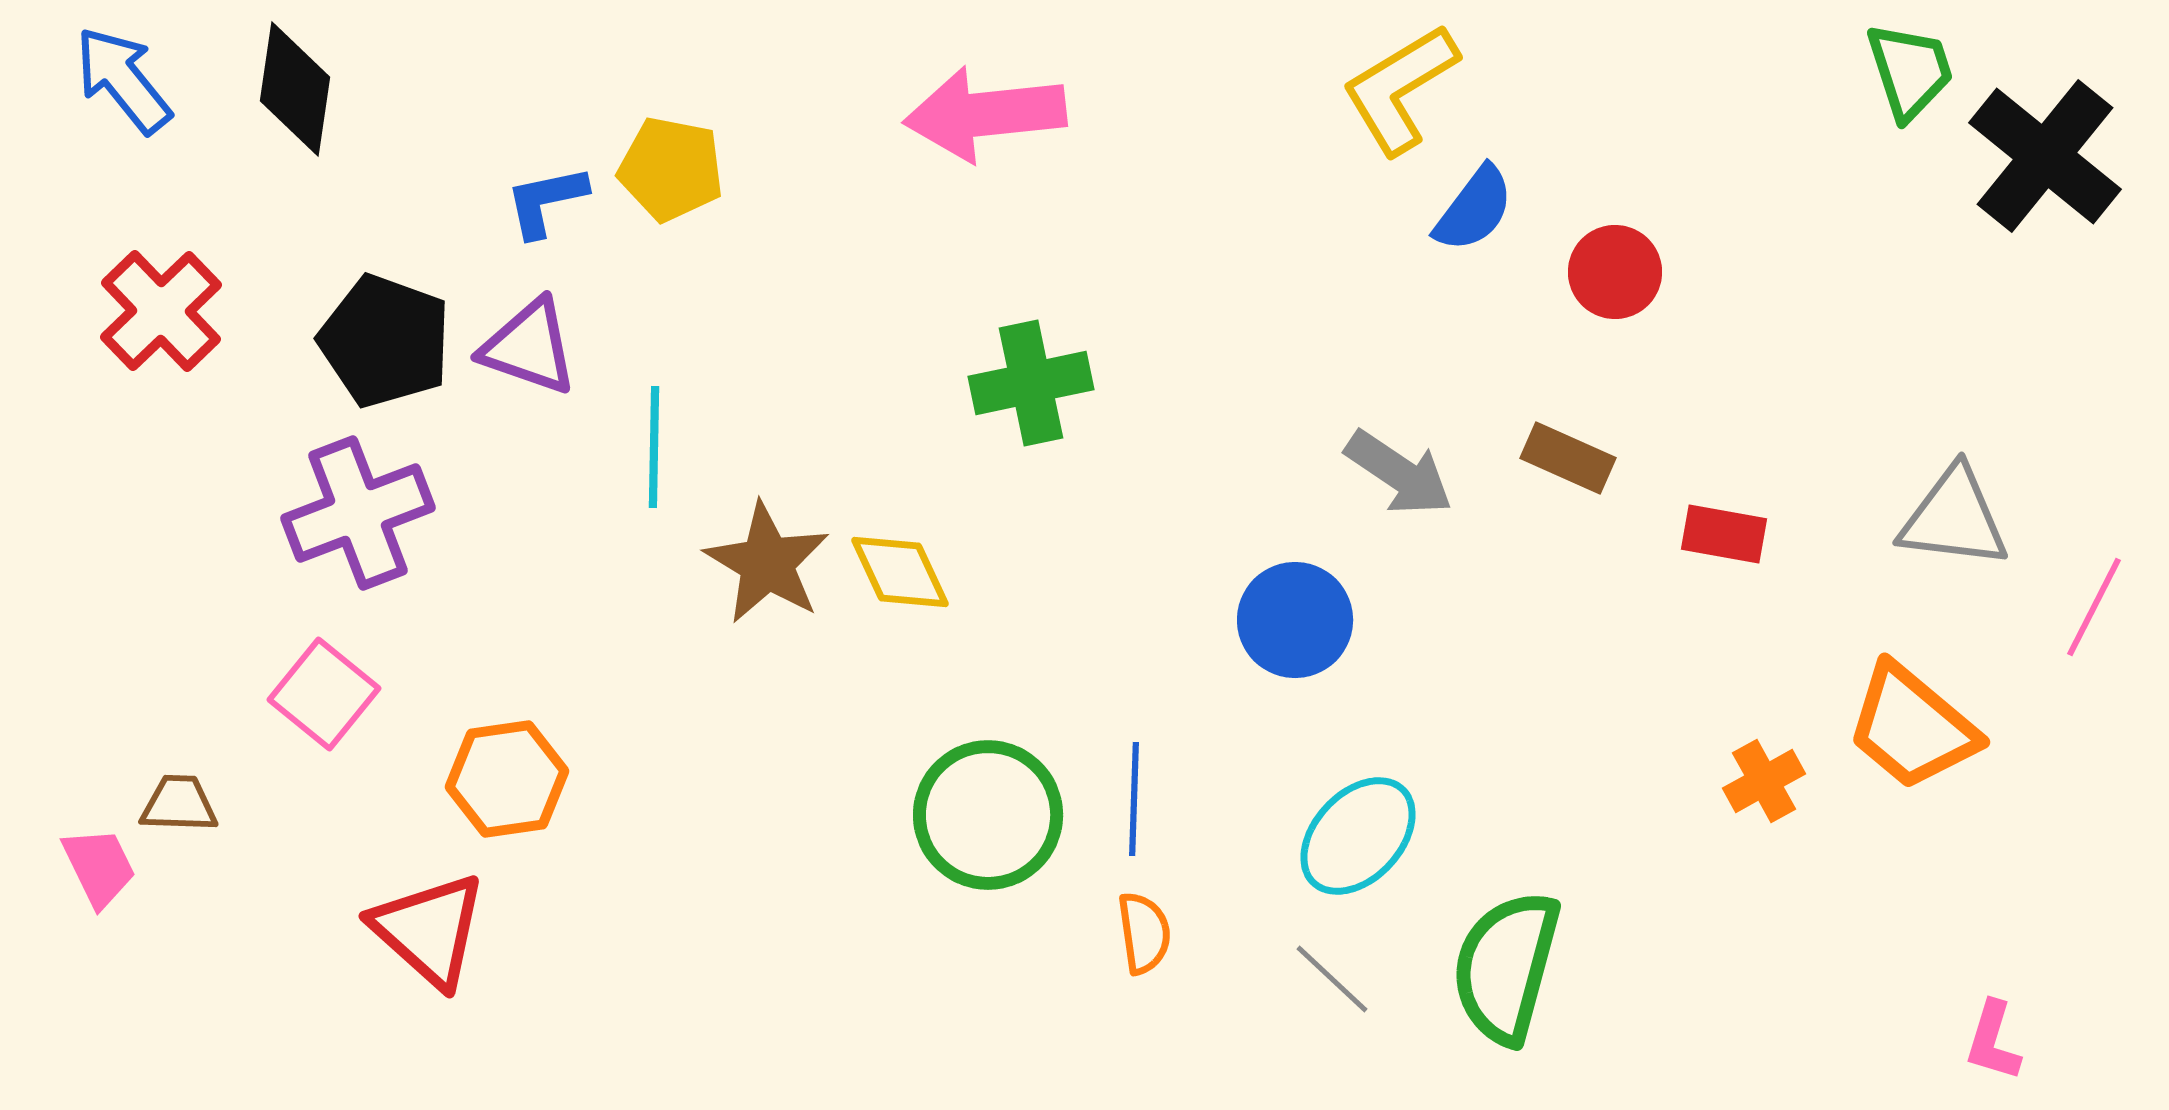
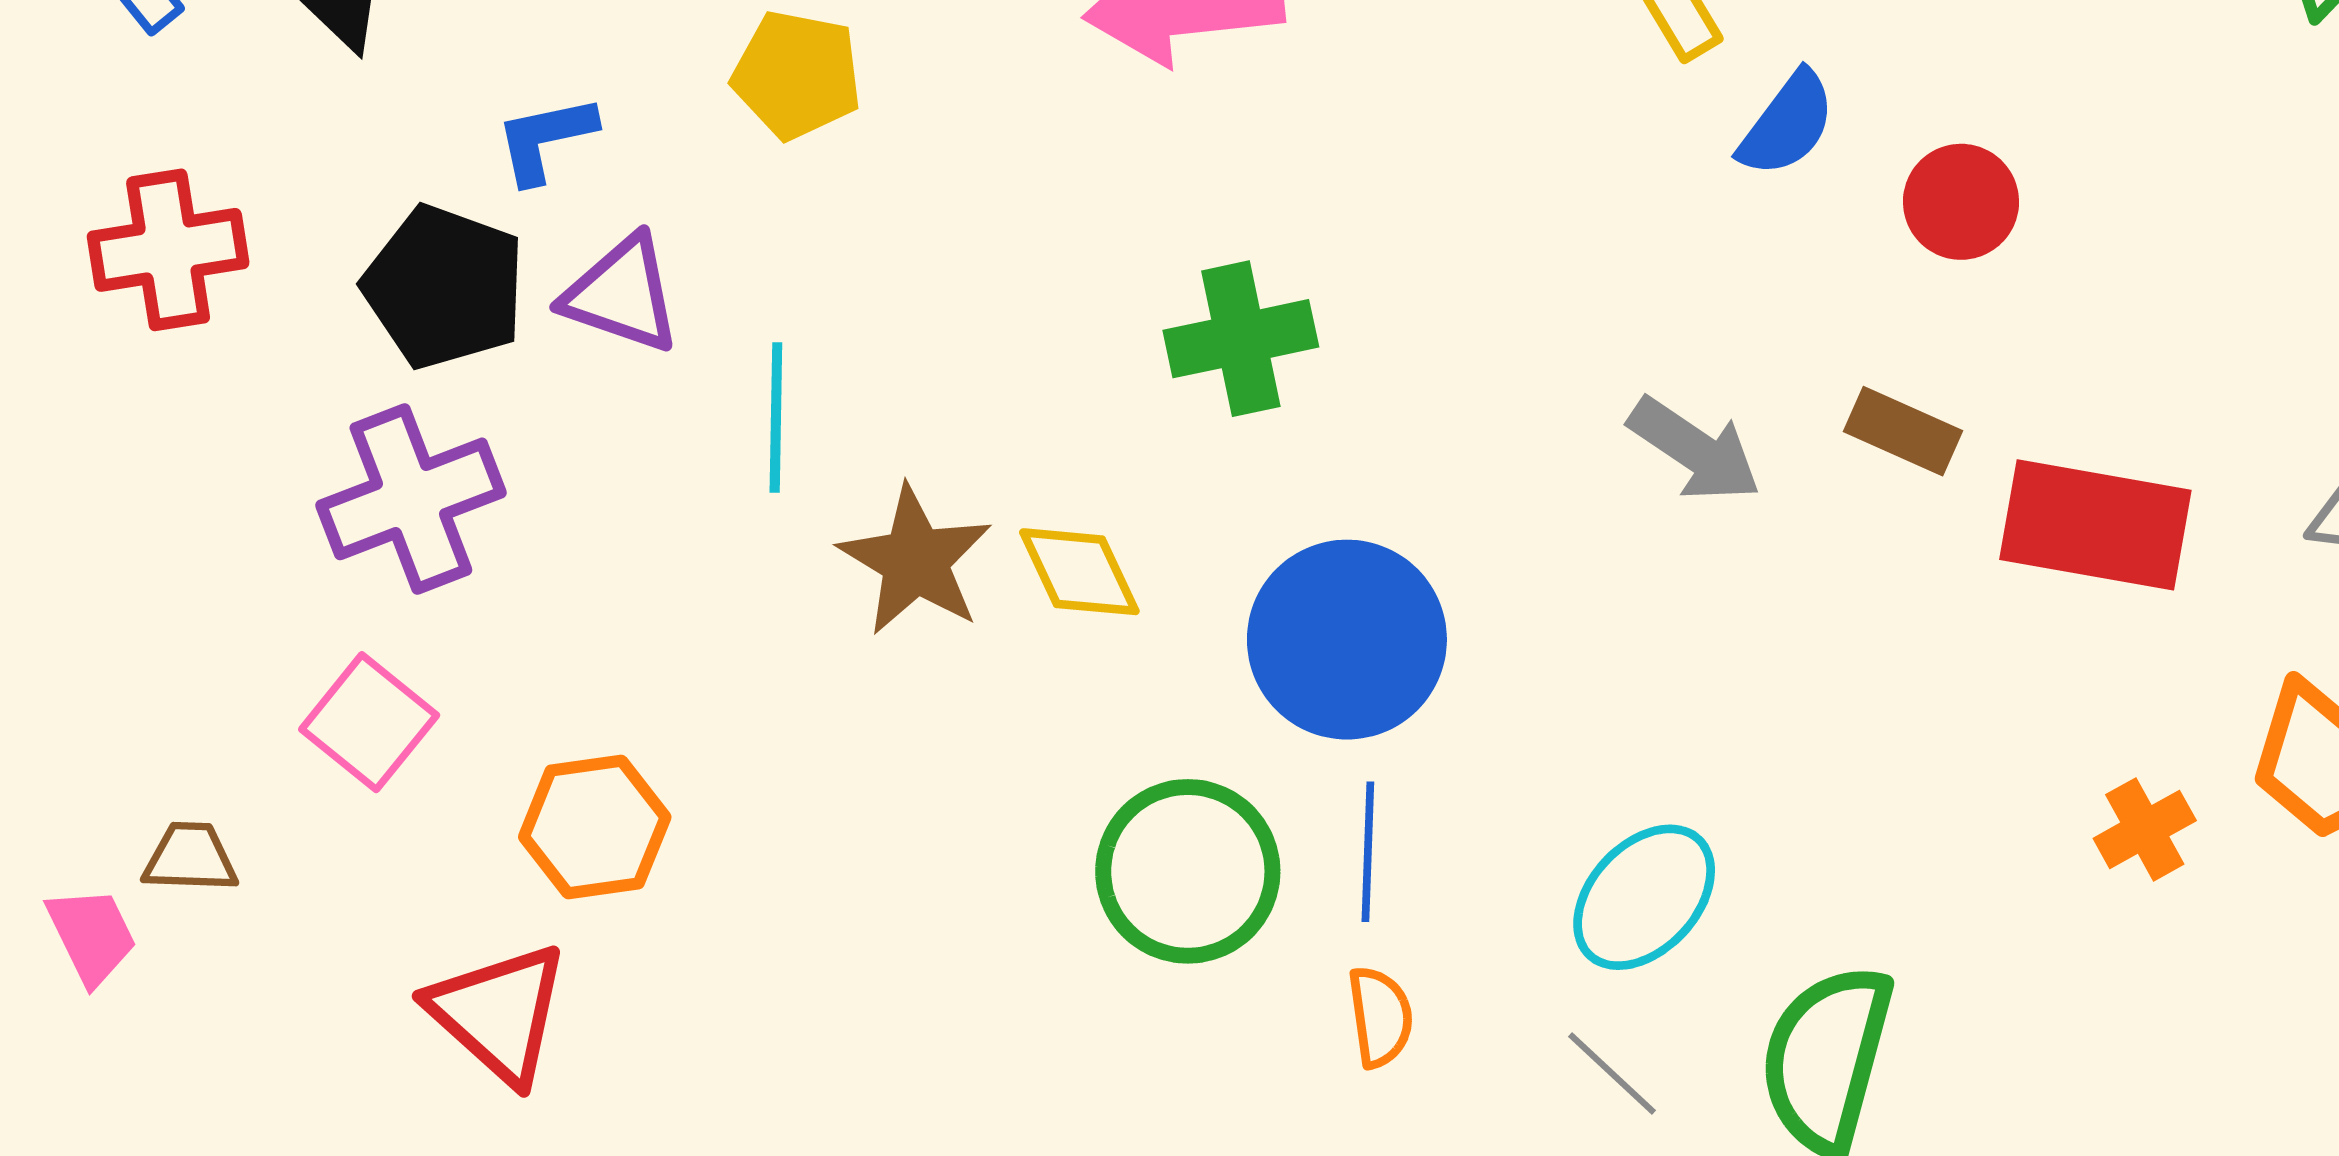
blue L-shape: (546, 201) -> (545, 139), moved
red cross: (161, 311) -> (168, 250), turned 35
red rectangle: (1724, 534) -> (2095, 525), size x1.8
blue circle: (1295, 620) -> (1347, 640), moved, size x1.4

